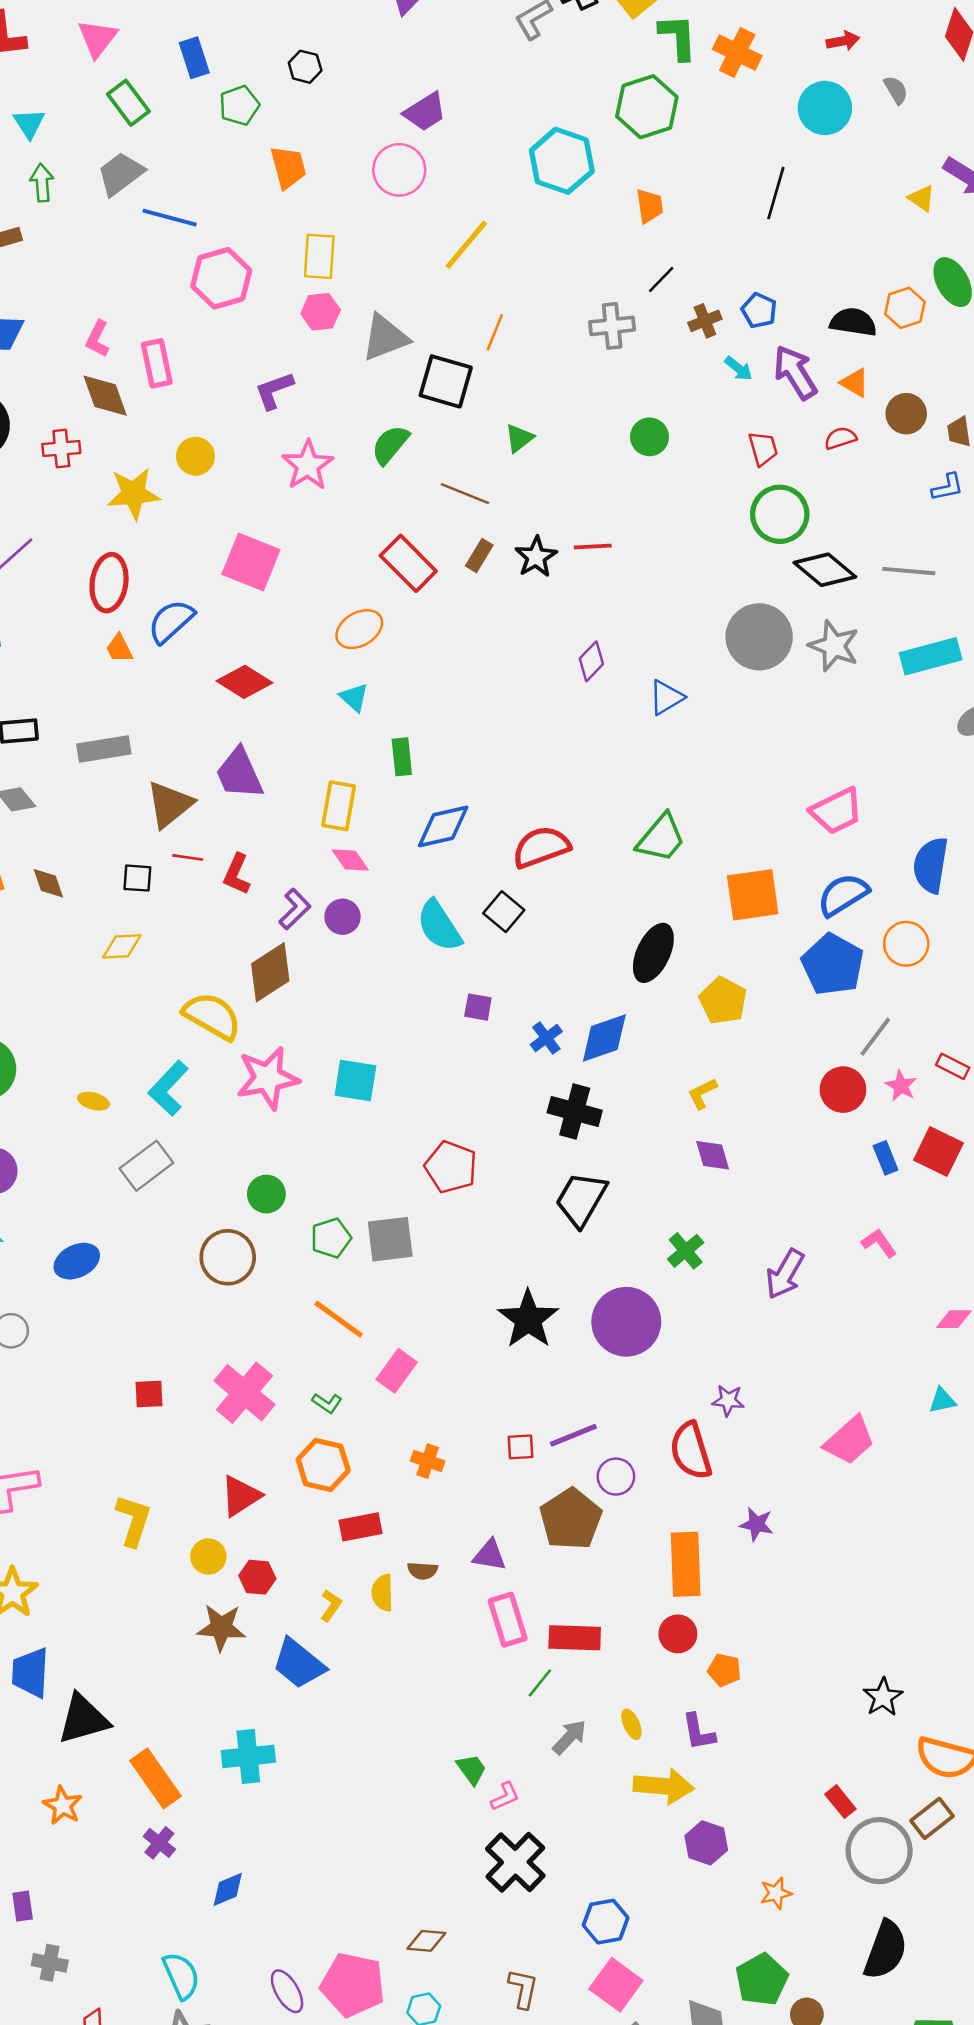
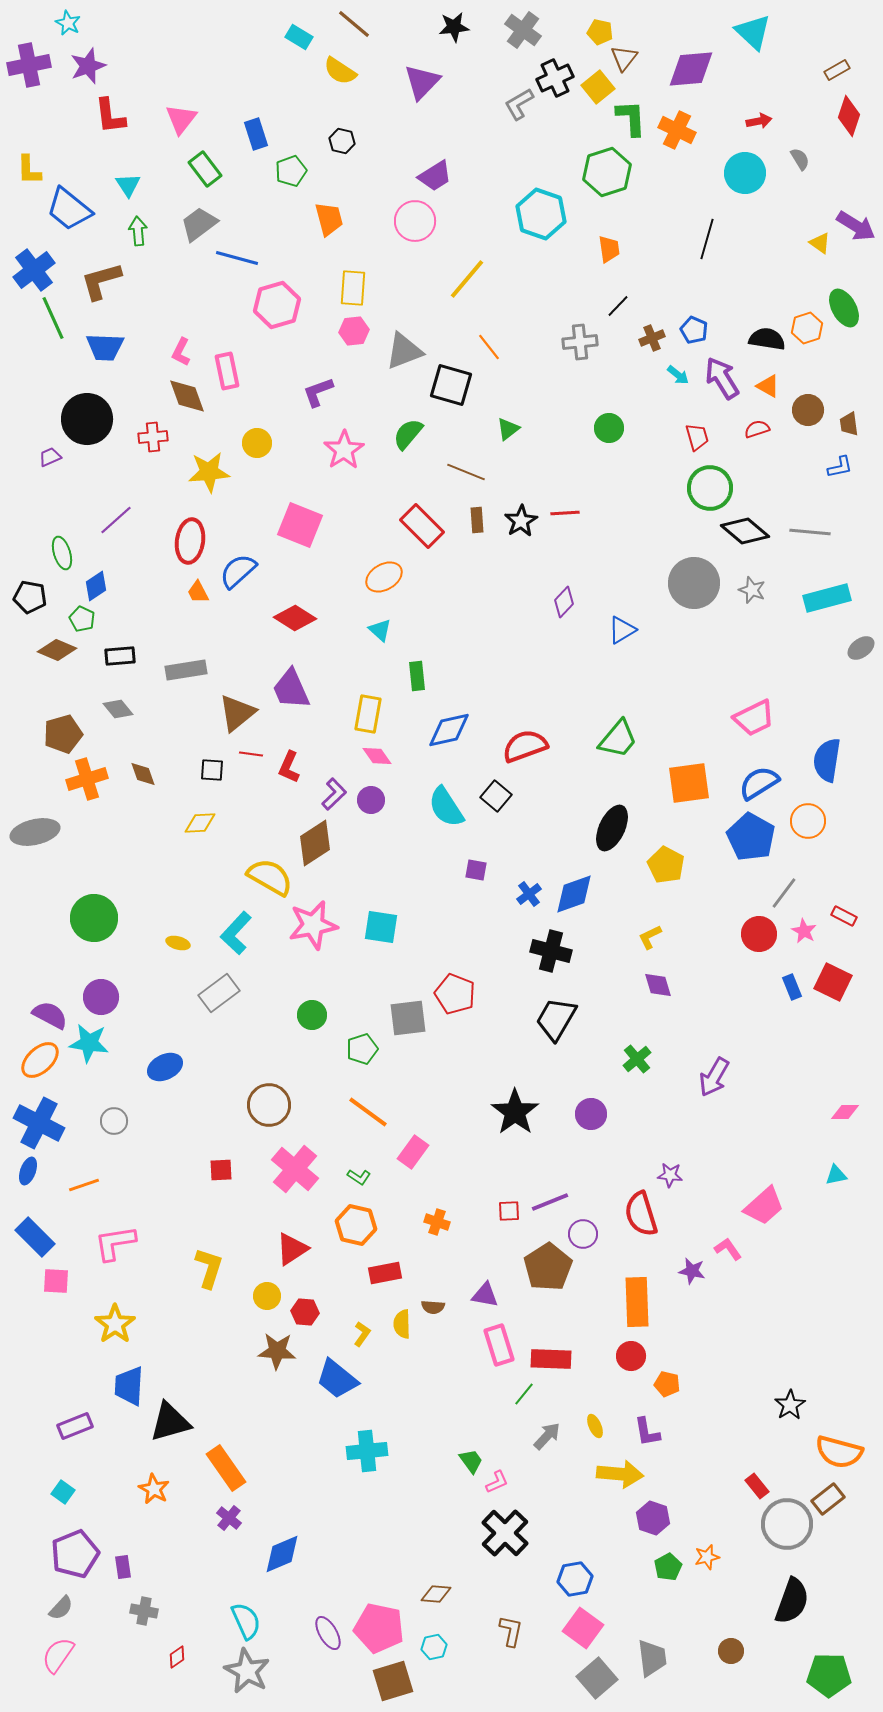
orange line: (495, 332) -> (489, 347), turned -60
brown rectangle: (479, 556) -> (477, 520), turned -35
gray star: (834, 646) -> (752, 590), size x0.7
gray square: (390, 1239) -> (408, 1018), moved
pink L-shape: (879, 1243) -> (728, 1249), moved
brown circle: (228, 1257) -> (269, 1105), moved
purple circle: (626, 1322) -> (591, 1114), size x0.6
cyan cross: (248, 1756) -> (367, 1451), moved
blue diamond: (228, 1889) -> (282, 1554), size x1.4
green pentagon: (762, 1980) -> (668, 1567), moved, size x0.7

